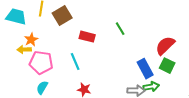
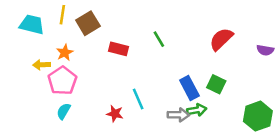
orange star: (31, 40) -> (65, 53), moved
red semicircle: (165, 46) -> (221, 39), moved
cyan line: (75, 62) -> (138, 99), moved
pink pentagon: (41, 63) -> (62, 81), turned 30

